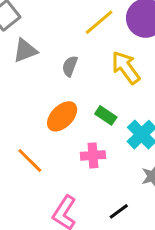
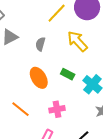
orange ellipse: (62, 116) -> (39, 78), turned -70
pink cross: (93, 155) -> (57, 109), moved

